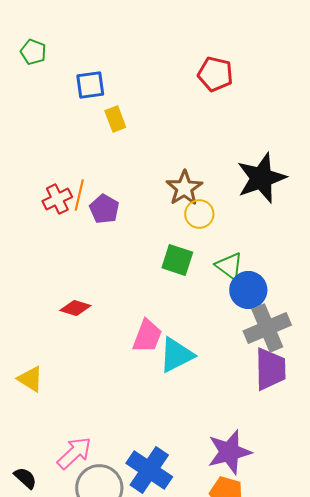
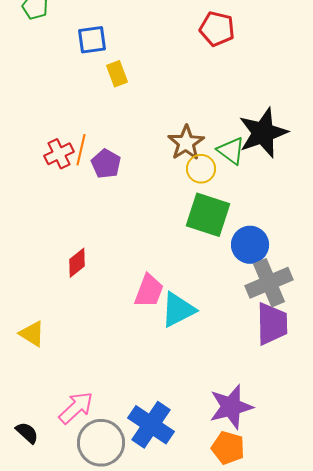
green square: (177, 260) -> (208, 215), moved, size x1.4
green triangle: (229, 266) -> (231, 151), moved
red diamond: (75, 308) -> (77, 263), turned -56

